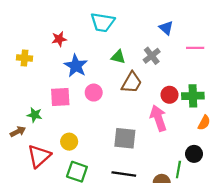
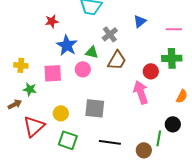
blue triangle: (166, 28) -> (140, 21), moved, turned 40
gray cross: (152, 56) -> (110, 34), moved
green triangle: (118, 57) -> (92, 52), moved
yellow cross: (25, 58) -> (21, 65), moved
green cross: (193, 96) -> (172, 58), moved
gray square: (125, 138) -> (95, 108), moved

